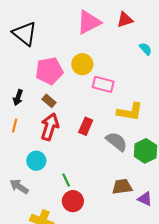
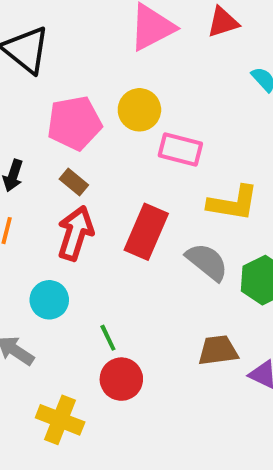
red rectangle: (86, 126) -> (146, 232), size x1.5

